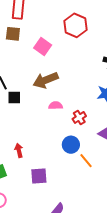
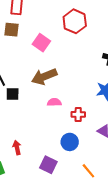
red cross: (79, 117) -> (78, 114), turned 32
orange line: (86, 161) -> (88, 171), moved
purple square: (39, 176) -> (48, 165), moved, turned 30

